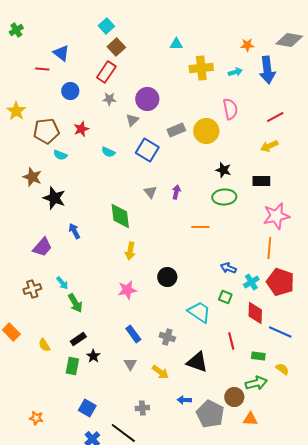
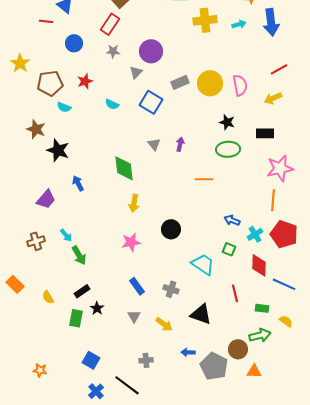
pink semicircle: (230, 109) -> (240, 85), moved

